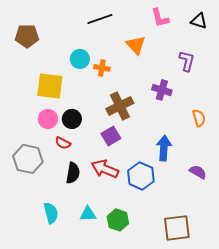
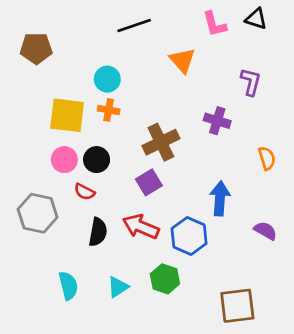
black triangle: (199, 21) -> (256, 19), moved
orange cross: (102, 68) -> (109, 110), moved
cyan triangle: (88, 214) -> (118, 287), turned -30
green hexagon: (118, 220) -> (165, 279), moved

